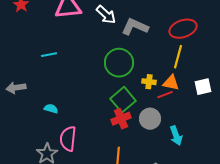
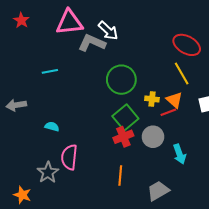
gray L-shape: (135, 27) -> (92, 43), moved
red ellipse: (183, 29) -> (187, 45), turned 48
yellow line: (178, 57) -> (182, 73), turned -45
orange triangle: (171, 83) -> (174, 100), turned 30

